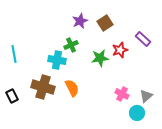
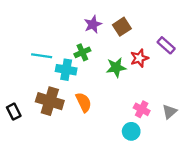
cyan line: (14, 54) -> (42, 56), moved, turned -72
cyan circle: (137, 113) -> (131, 131), moved

